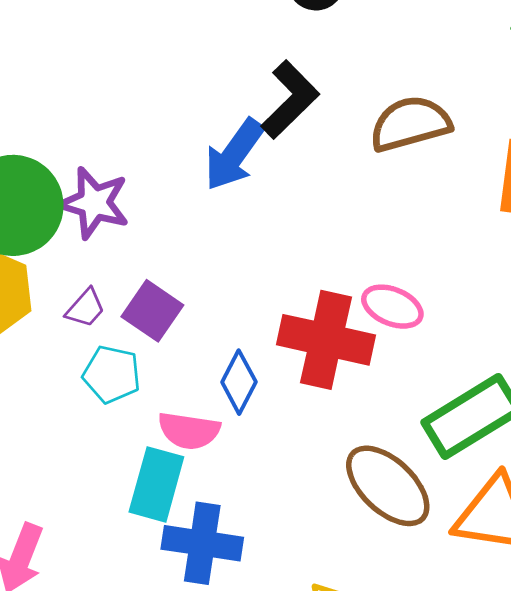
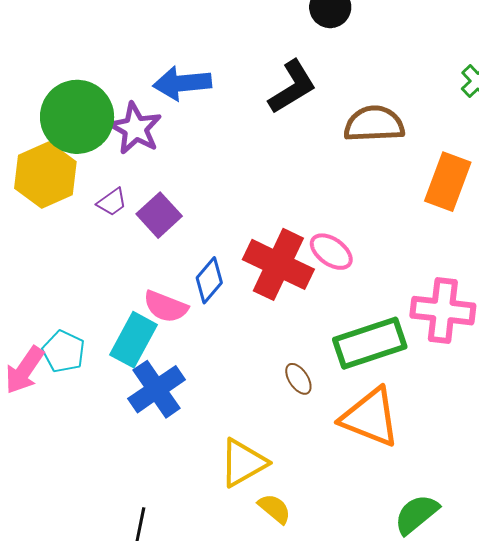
blue arrow: (234, 155) -> (182, 83), moved, turned 36
cyan pentagon: (112, 374) -> (64, 351), moved
brown ellipse: (388, 486) -> (298, 379), size x0.5
blue cross: (202, 543) -> (157, 389), turned 34

